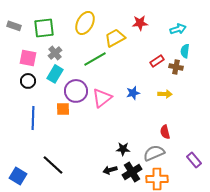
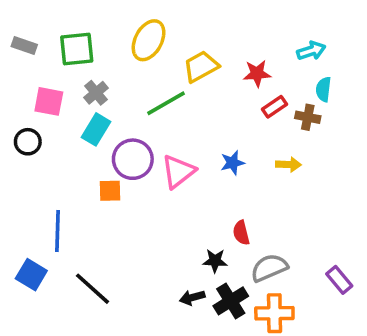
red star: (140, 23) -> (257, 73), moved
black circle: (28, 81) -> (28, 142), moved
blue line: (33, 118) -> (58, 231), moved
red semicircle: (165, 132) -> (241, 233), moved
blue square: (18, 176) -> (31, 275), moved

